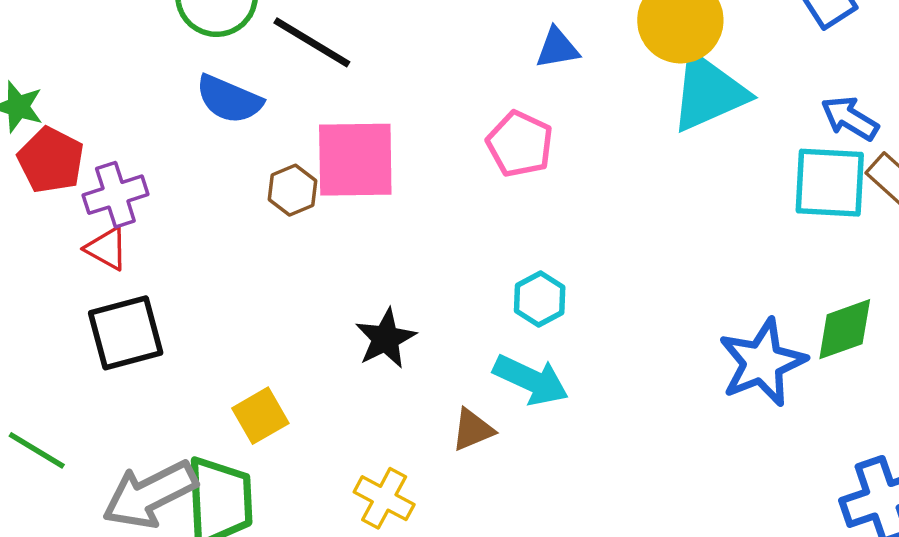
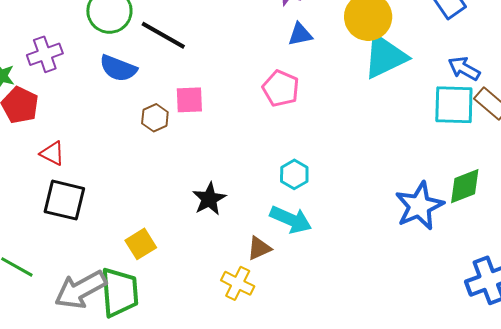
pink square: (355, 160) -> (189, 100), size x0.6
purple cross: (115, 195) -> (45, 54), moved
black square: (126, 333) -> (64, 200), turned 30
yellow cross: (384, 498) -> (238, 283), moved

